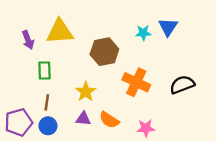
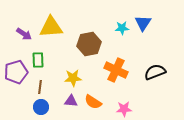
purple arrow: (28, 40) -> (24, 34), turned -35
yellow star: (86, 92) -> (73, 78), turned 30
purple pentagon: (19, 122) -> (16, 72), moved

